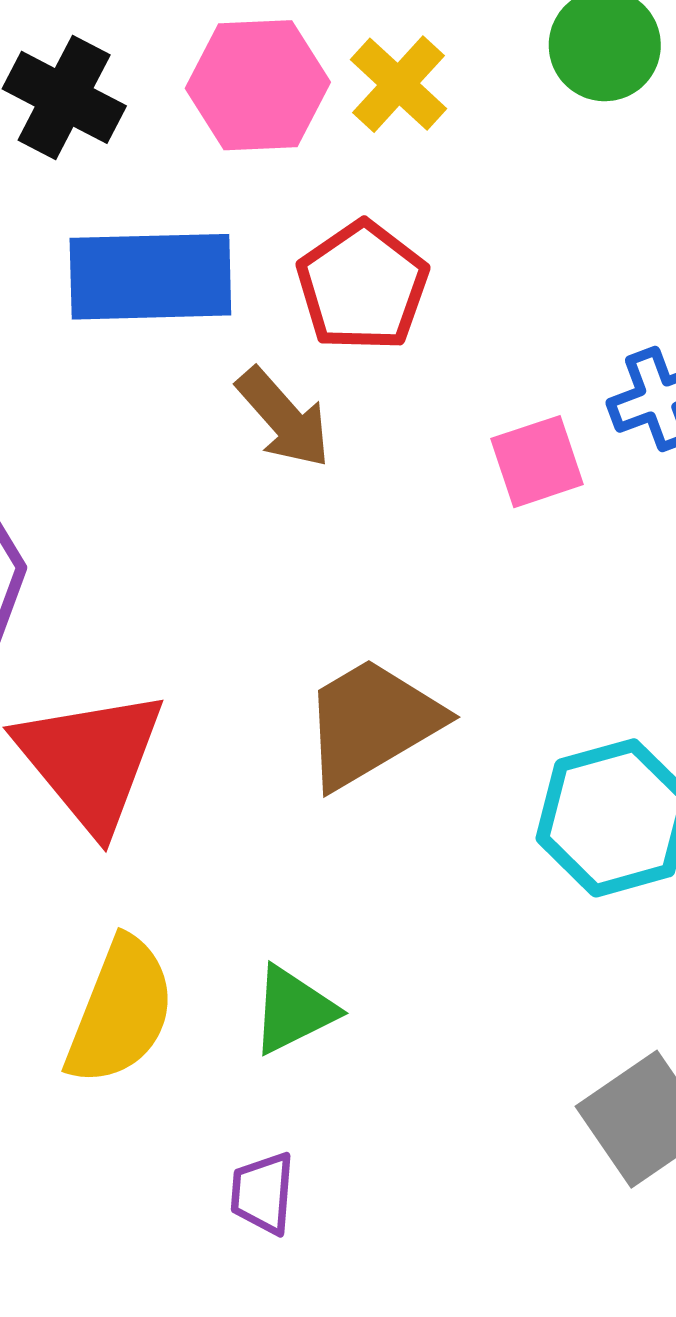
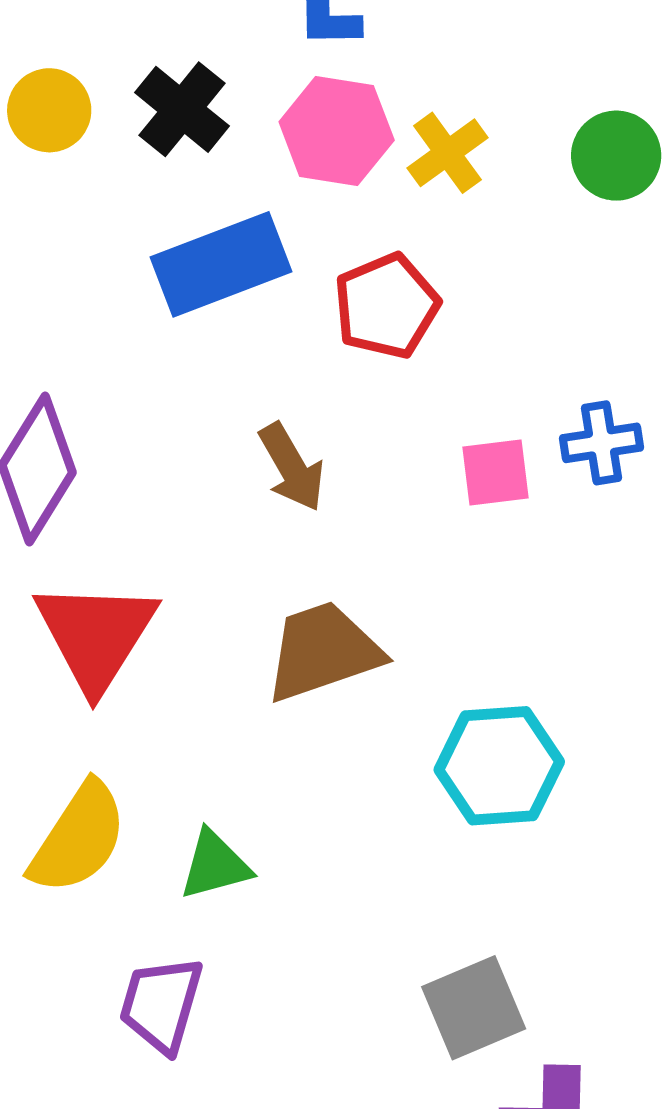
blue rectangle: (150, 277) -> (221, 264), turned -31
brown arrow: (284, 418) -> (292, 467), moved
purple trapezoid: (263, 1193) -> (161, 1004), size x1.5

